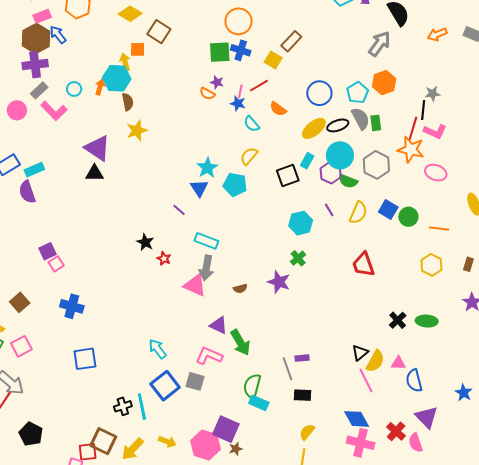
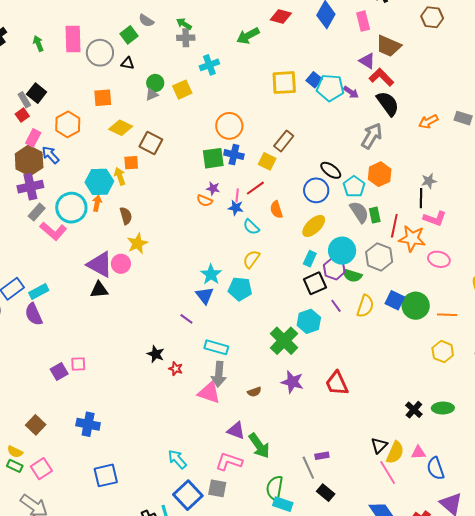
pink rectangle: (42, 16) -> (33, 138), turned -36
cyan hexagon: (117, 78) -> (99, 182), moved
cyan circle: (74, 89) -> (71, 208), size x2.0
orange semicircle: (278, 109) -> (276, 210), turned 42
pink circle: (17, 110) -> (121, 264), moved
black ellipse: (338, 125) -> (331, 170), moved, turned 60
red line: (413, 128) -> (394, 226), moved
black square: (288, 176) -> (315, 283), moved
green circle: (408, 217) -> (416, 306), size x1.4
green cross: (298, 258) -> (284, 341), moved, size x1.8
pink square: (56, 264) -> (78, 364), moved, turned 35
red trapezoid: (363, 265) -> (337, 383), moved
black rectangle: (303, 395) -> (326, 493), turned 42

